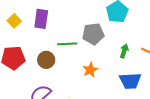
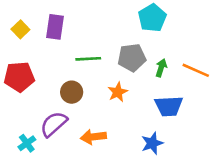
gray pentagon: (93, 34) -> (132, 58), moved
brown circle: (46, 60) -> (72, 92), moved

